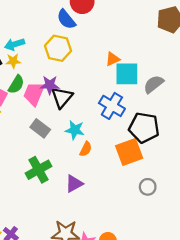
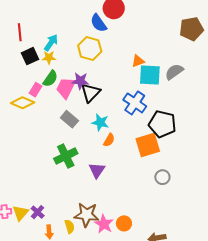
cyan arrow: (15, 44) -> (51, 43), turned 138
gray semicircle: (154, 84) -> (174, 72), moved
purple triangle: (74, 184) -> (97, 170), turned -30

